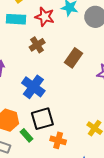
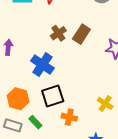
brown cross: (37, 45) -> (58, 33), moved
green rectangle: (26, 135) -> (35, 122), moved

